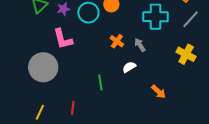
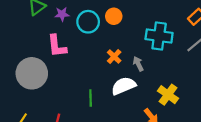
yellow cross: (186, 54) -> (168, 95), moved
white semicircle: (129, 67) -> (124, 86), size x1.6

